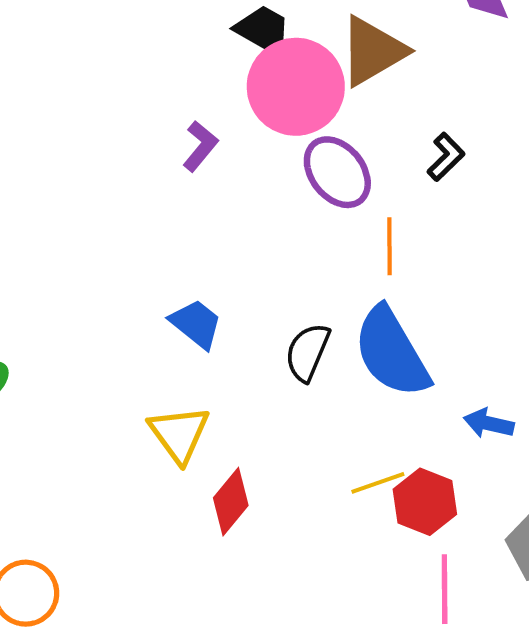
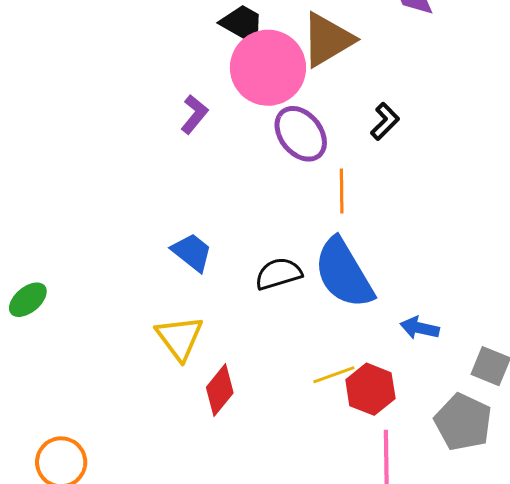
black semicircle: (307, 352) -> (278, 274), turned 51

